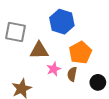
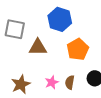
pink star: (54, 69) -> (52, 82), moved
brown semicircle: (72, 74) -> (70, 82), moved

